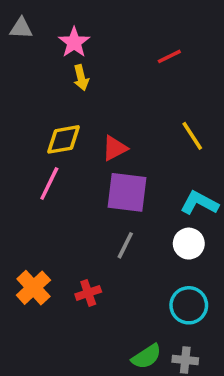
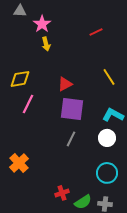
gray triangle: (21, 28) -> (20, 11), moved
yellow diamond: (63, 139) -> (20, 79), moved
red cross: (88, 293) -> (62, 193), moved

